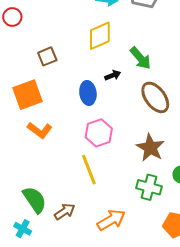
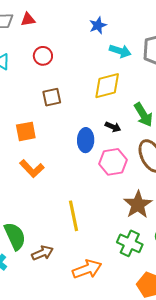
red circle: (12, 17) -> (43, 56), moved
black arrow: (113, 75) -> (113, 127), turned 35
orange square: (28, 95) -> (26, 131), size x0.7
pink hexagon: (99, 133) -> (113, 162), moved

